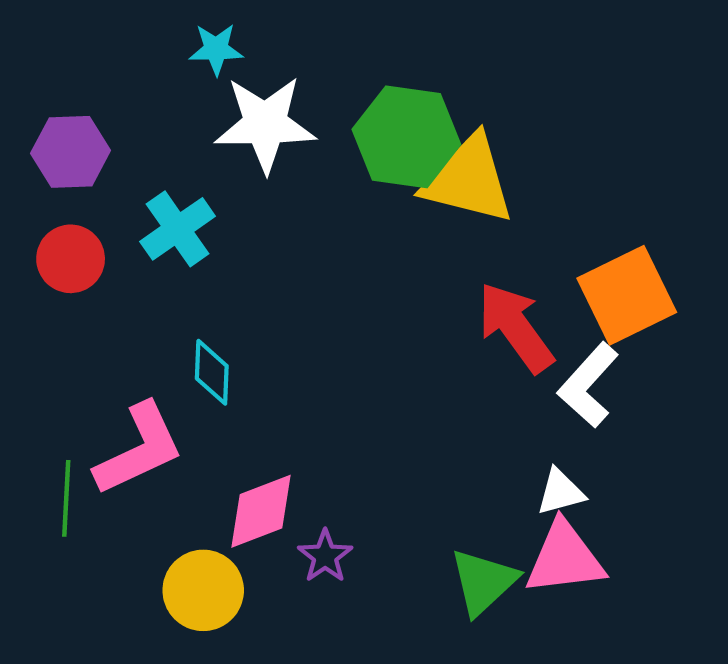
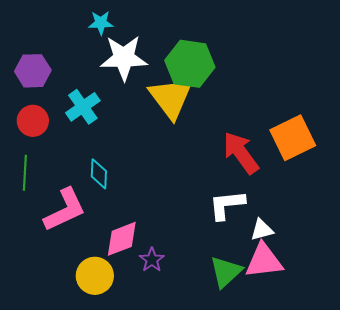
yellow triangle: (468, 180) -> (171, 98), moved, turned 39
white L-shape: (588, 385) -> (227, 205), moved, turned 42
green line: (66, 498) -> (25, 173), moved

